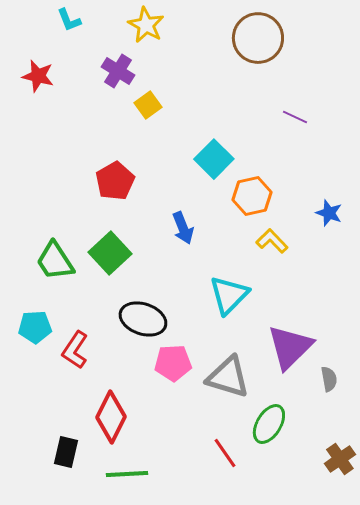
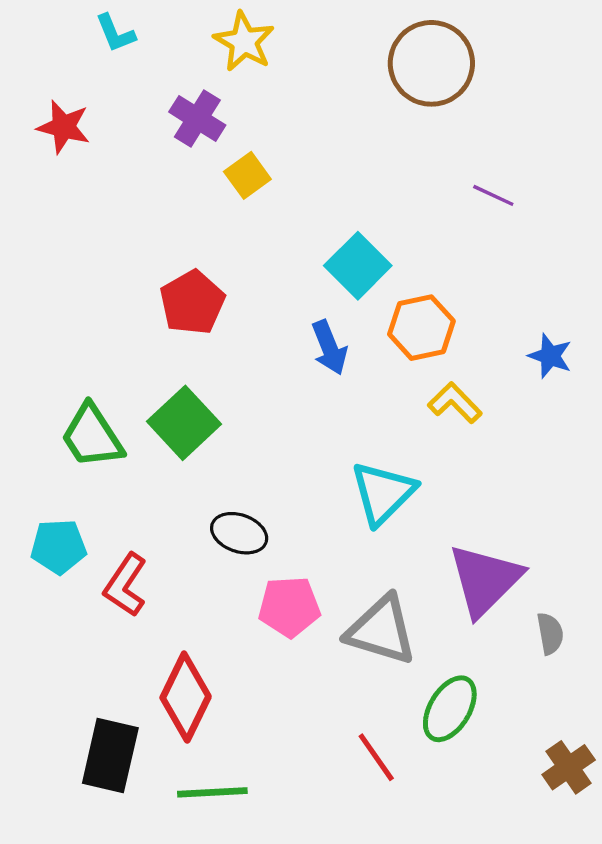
blue arrow: (183, 228) -> (329, 348), moved
black ellipse: (143, 319) -> (239, 533), size x0.7
black rectangle: (66, 452) -> (110, 756), size x1.4

